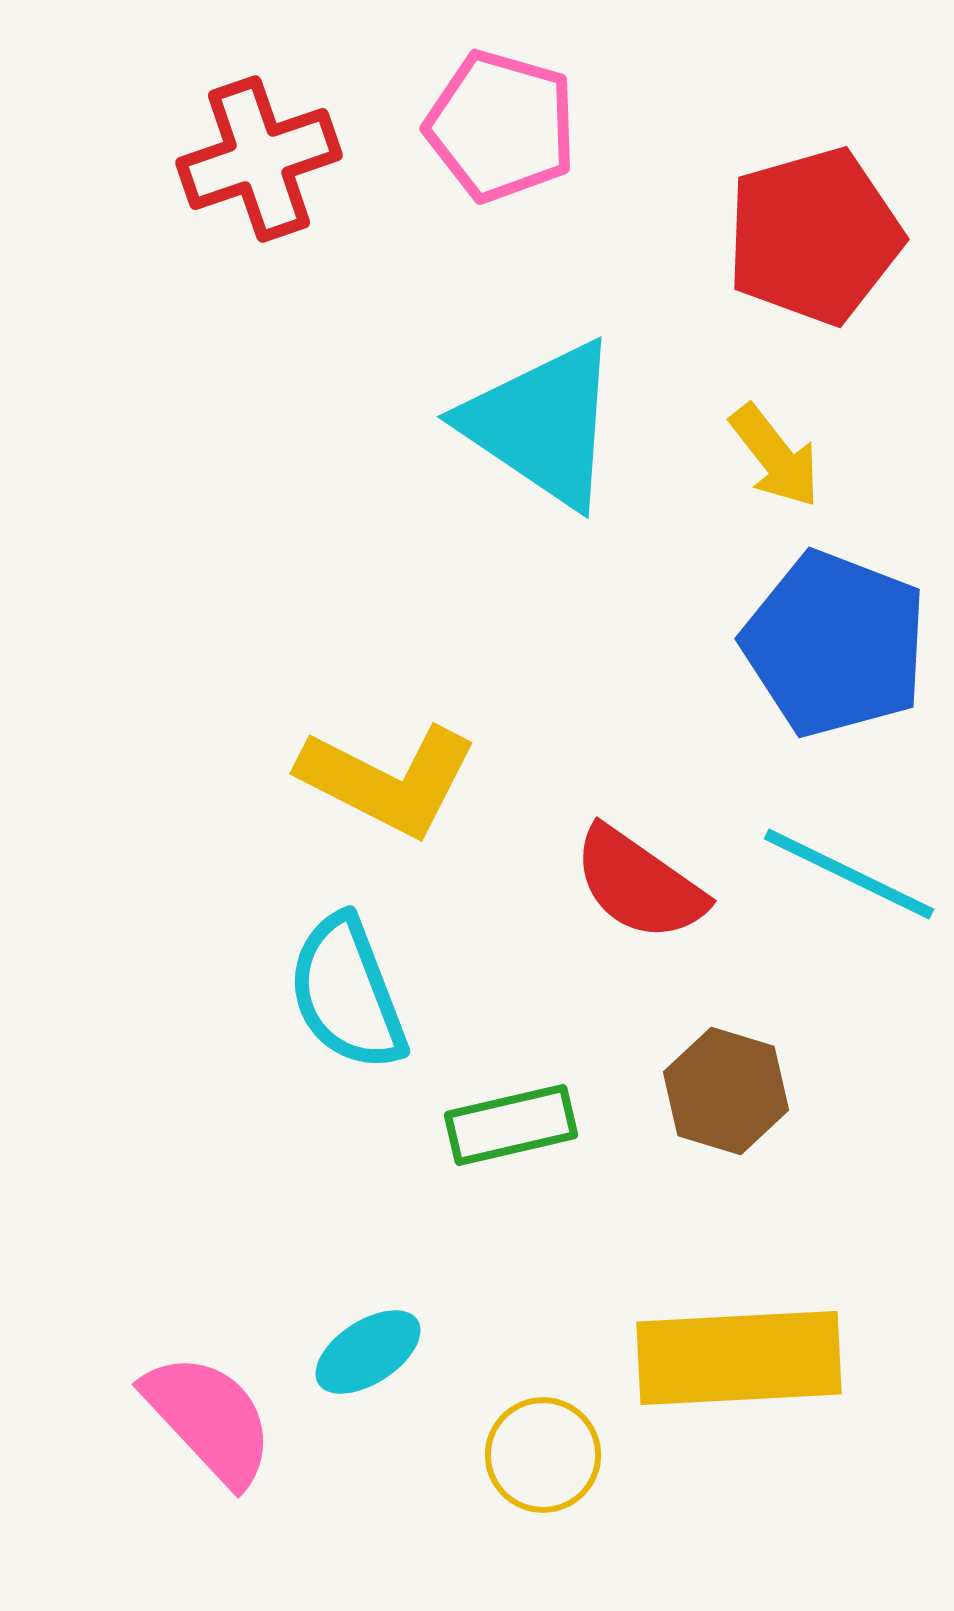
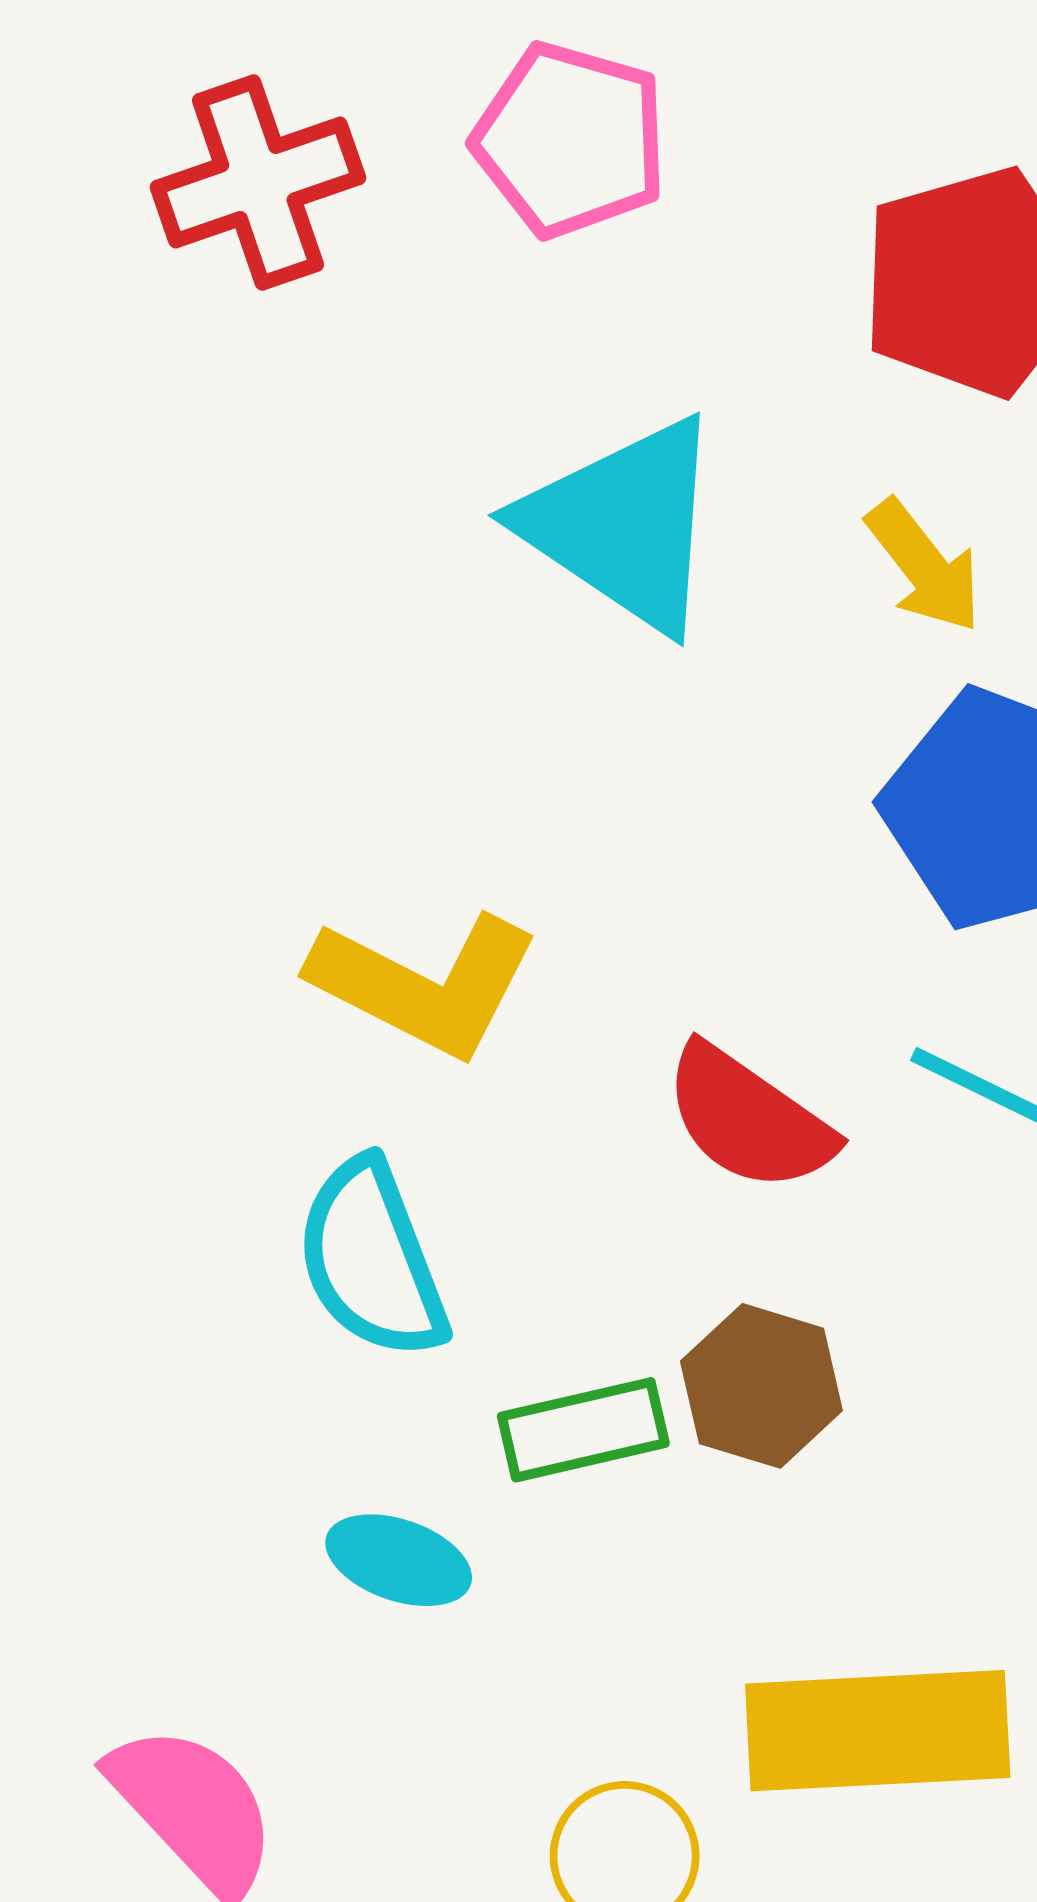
brown hexagon: (726, 1091) -> (761, 1386), moved
cyan ellipse: (368, 1352) -> (399, 1560), moved, turned 52

